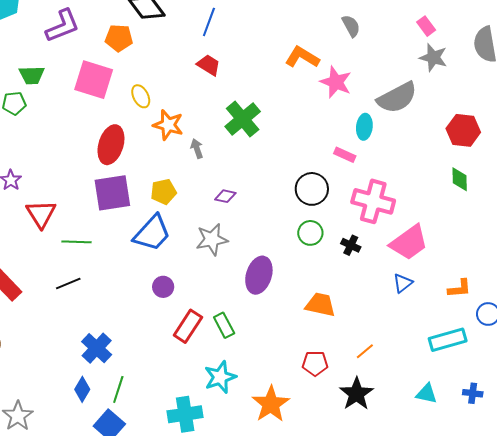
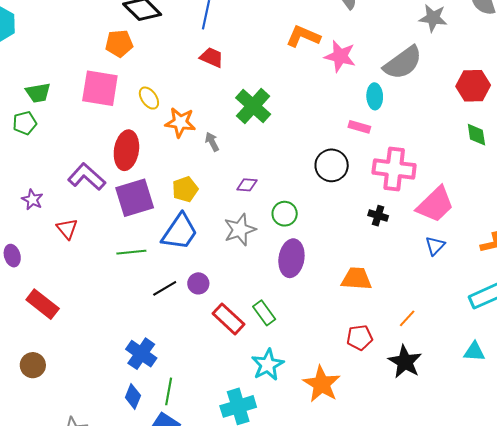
purple L-shape: (63, 26) -> (87, 177), moved, turned -108
red triangle: (41, 214) -> (67, 229), size x0.7
green circle: (310, 233) -> (285, 214), moved
green line: (76, 242) -> (131, 252), moved
black line: (68, 284) -> (165, 288), moved
red rectangle: (188, 326) -> (229, 319), turned -72

